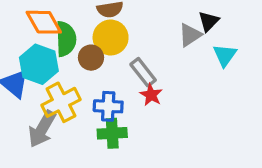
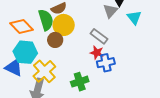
green semicircle: (66, 39) -> (46, 20), moved
gray rectangle: (143, 72) -> (99, 36), moved
blue cross: (108, 106) -> (106, 63), moved

